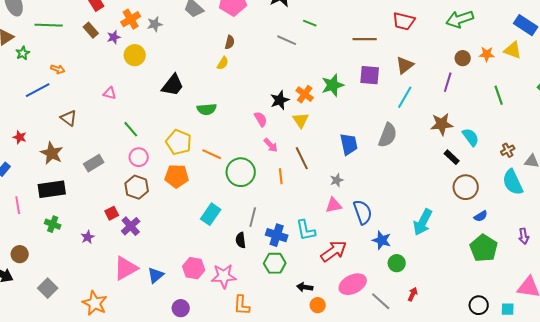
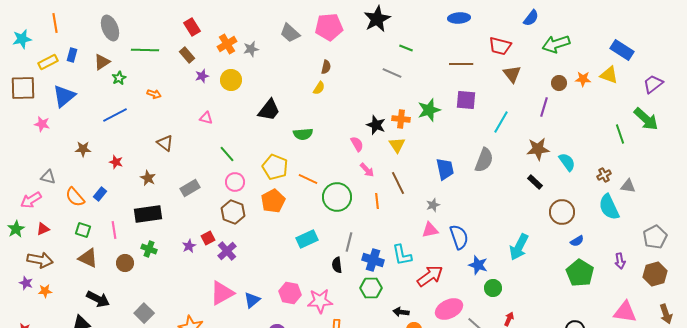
purple star: (114, 37) -> (202, 76), moved
gray line: (287, 40) -> (392, 73), moved
brown triangle: (405, 65) -> (512, 74), moved, turned -30
blue line: (38, 90) -> (115, 115), moved
orange cross: (305, 94) -> (401, 119), turned -30
green line: (499, 95) -> (620, 134), moved
black star: (280, 100) -> (376, 125), turned -30
brown star: (52, 153) -> (148, 178), size x0.7
black rectangle: (452, 157) -> (535, 182), moved
orange pentagon: (177, 176) -> (273, 201), turned -30
cyan rectangle: (211, 214) -> (307, 239), turned 30
purple star: (88, 237) -> (189, 246), moved
brown circle: (20, 254) -> (125, 263), moved

